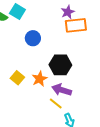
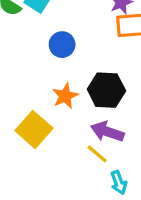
yellow square: (17, 78) -> (34, 129), moved, size x1.5
orange star: (40, 79) -> (65, 96), moved

